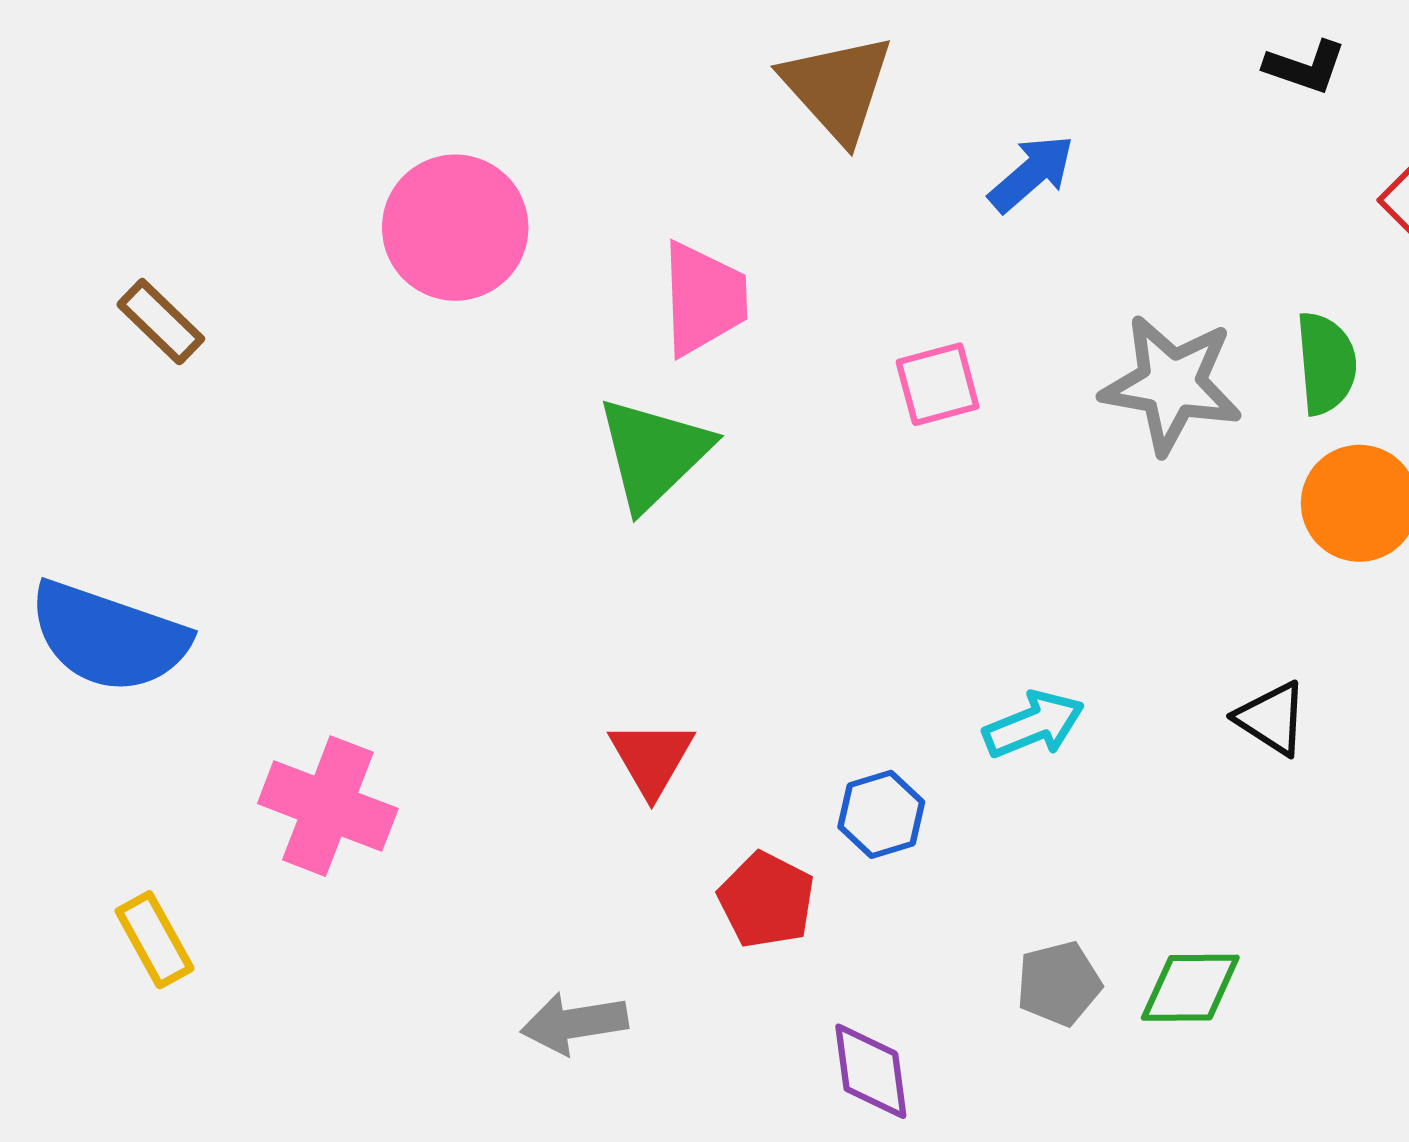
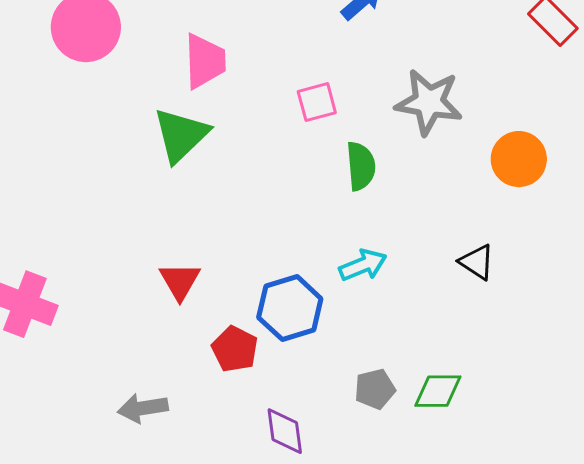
green semicircle: (1326, 363) -> (361, 166), moved
blue hexagon: (881, 814) -> (290, 308), size x1.6

